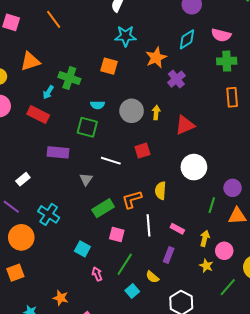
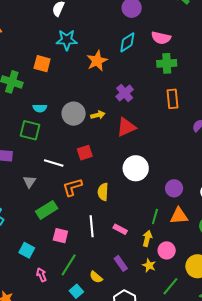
orange square: (109, 66) -> (42, 64), moved
purple cross: (176, 79) -> (125, 93), moved
yellow arrow: (156, 113) -> (98, 115), turned 72
orange L-shape: (132, 199) -> (72, 187), moved
green line: (212, 205) -> (155, 216), moved
purple rectangle: (169, 255) -> (121, 263), moved, turned -56

